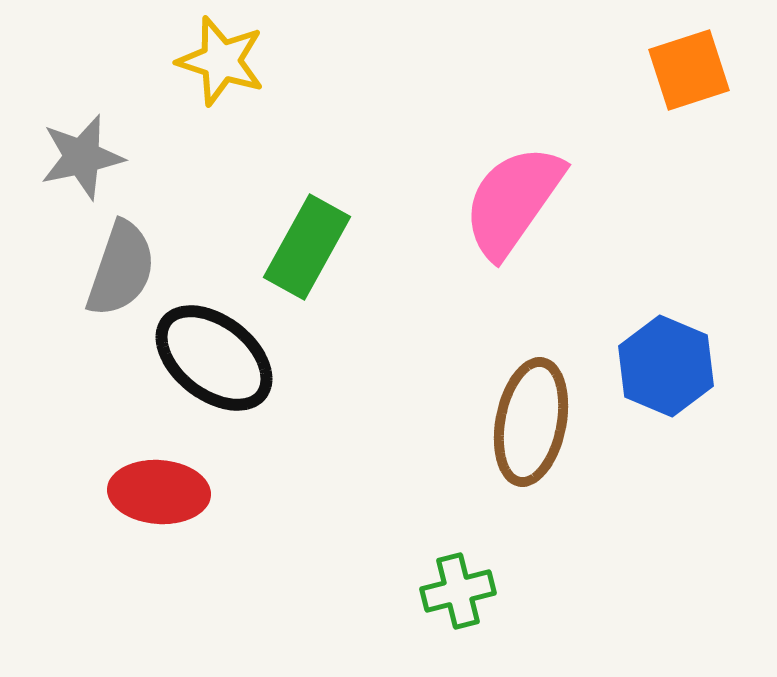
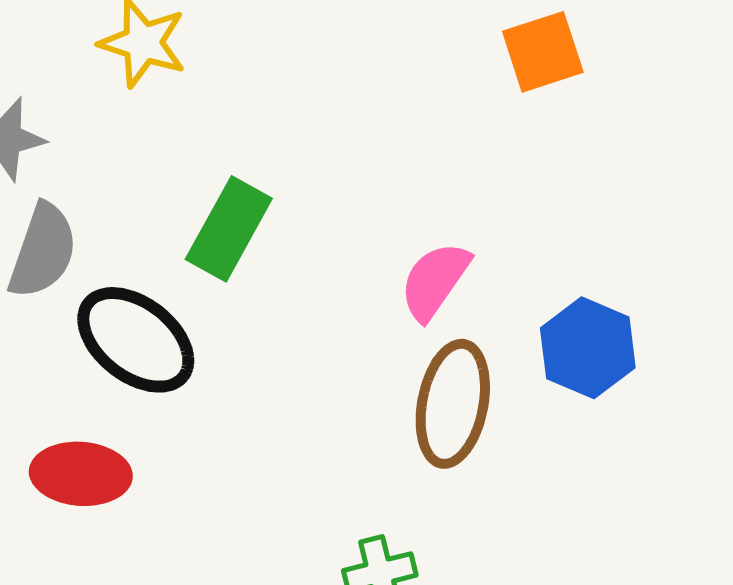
orange square: (689, 70) -> (543, 52), moved
pink semicircle: (513, 201) -> (435, 281), moved, size x0.7

